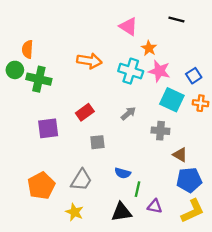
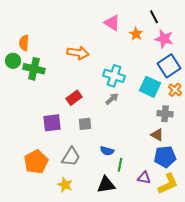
black line: (176, 19) -> (154, 17), turned 48
orange star: (149, 48) -> (136, 34), moved
cyan cross: (131, 71) -> (114, 76), moved
pink star: (159, 71) -> (164, 39), moved
blue square: (194, 76) -> (169, 66), size x1.6
orange cross: (201, 103) -> (175, 90), turned 32
purple square: (48, 128) -> (52, 123), moved
gray cross: (160, 131) -> (165, 114), moved
purple triangle: (155, 206) -> (144, 178), moved

